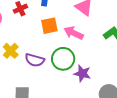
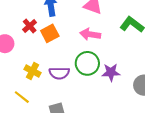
orange square: (49, 26) -> (50, 33), moved

